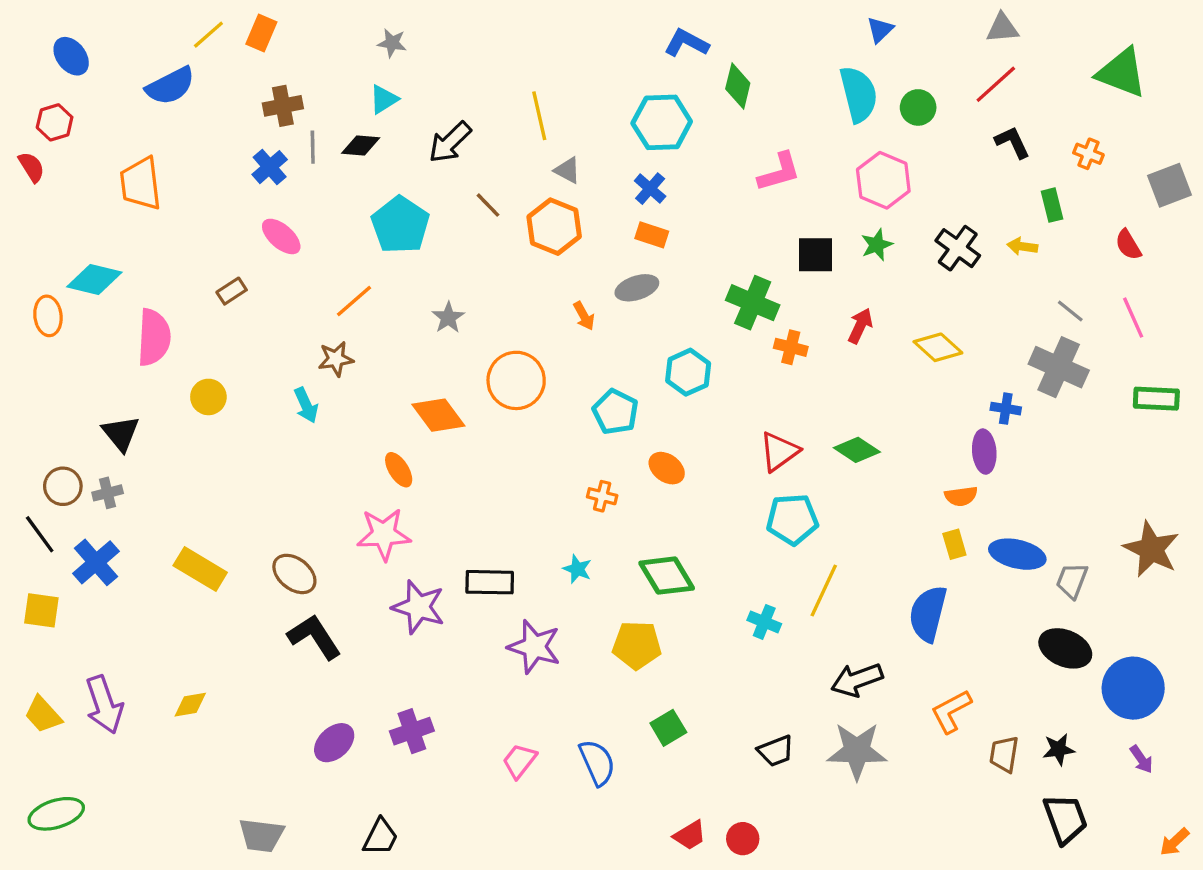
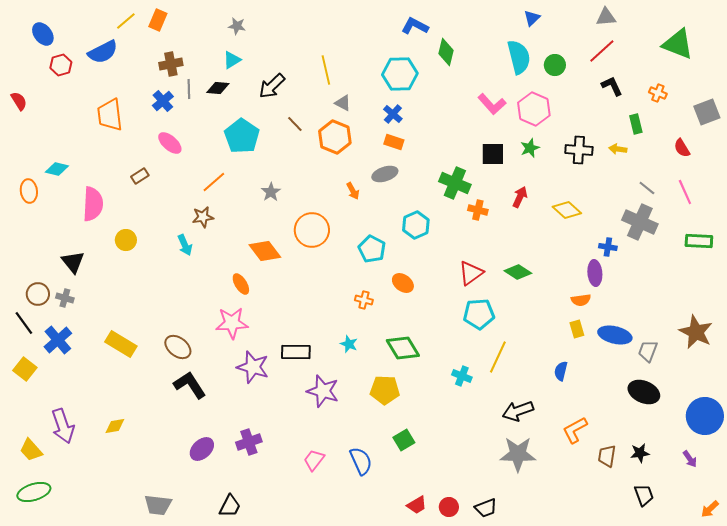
red hexagon: (55, 122) -> (61, 65), moved
pink L-shape: (779, 172) -> (492, 104), moved, turned 64
orange trapezoid: (141, 184) -> (110, 115), moved
black cross: (958, 248) -> (579, 150), turned -32
cyan diamond: (94, 280) -> (57, 169), size x0.7
gray cross: (108, 493) -> (65, 298), turned 30
yellow square: (41, 610) -> (25, 369), turned 30
blue semicircle: (928, 614) -> (561, 371), size x0.6
blue circle: (1133, 688) -> (705, 416), moved
yellow trapezoid: (43, 715) -> (31, 450), moved
black trapezoid: (776, 751) -> (486, 508), moved
black trapezoid: (1065, 819) -> (644, 495), size x0.7

